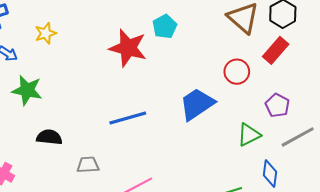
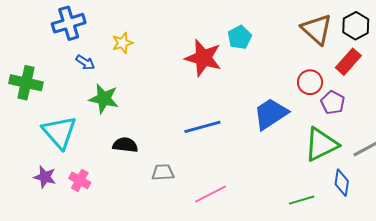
purple pentagon: (277, 105) -> (333, 102), moved
green triangle: (249, 135) -> (321, 144), size x1.5

